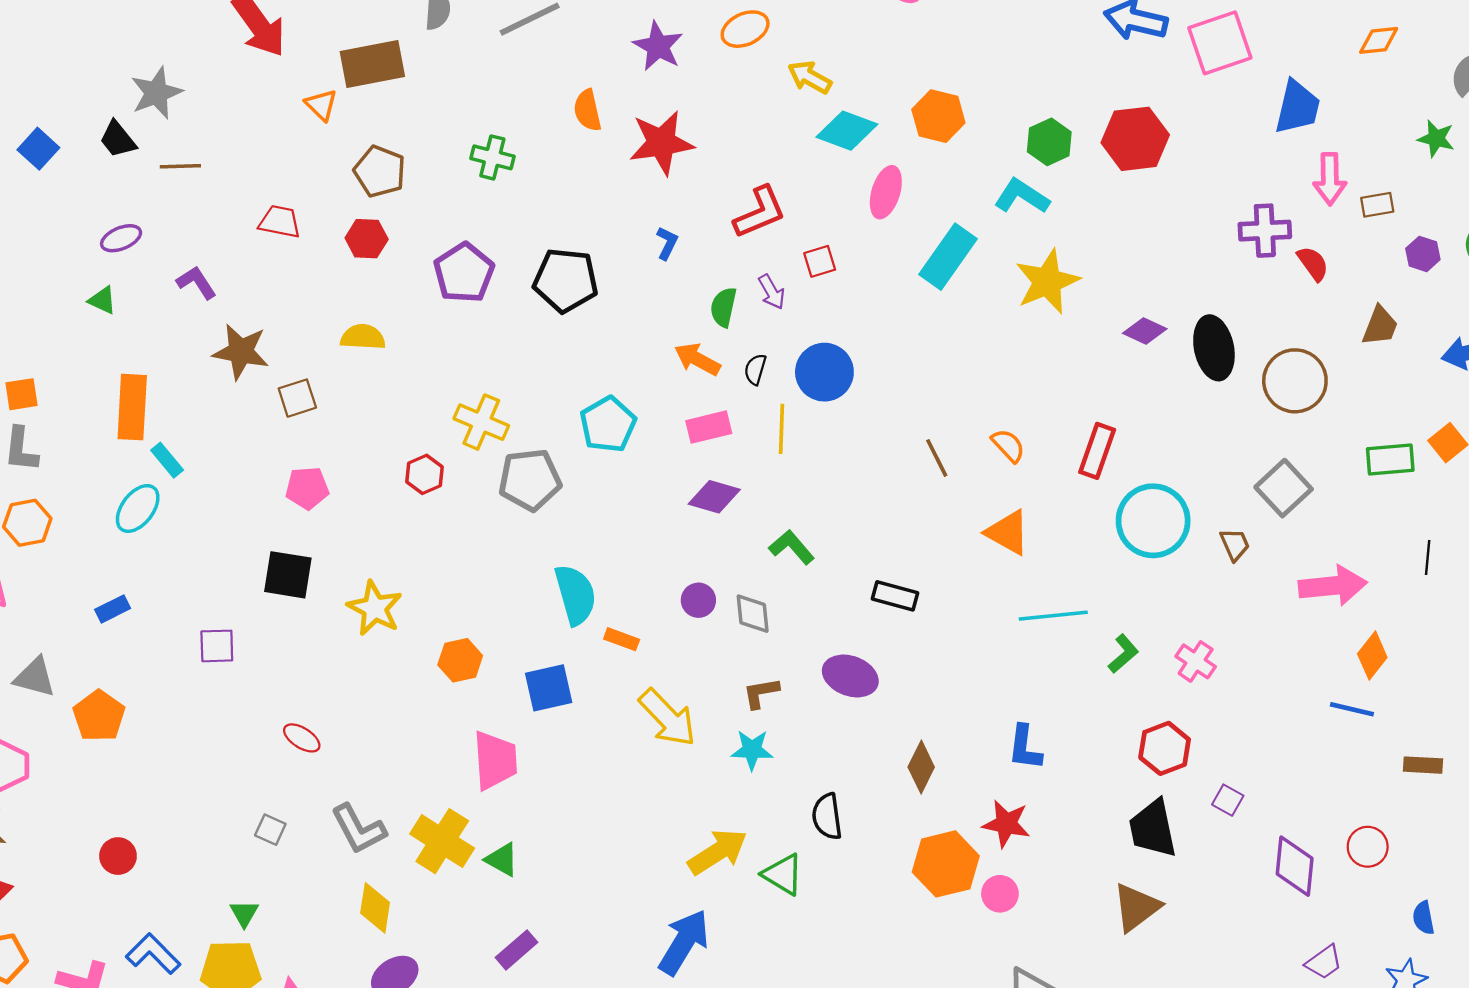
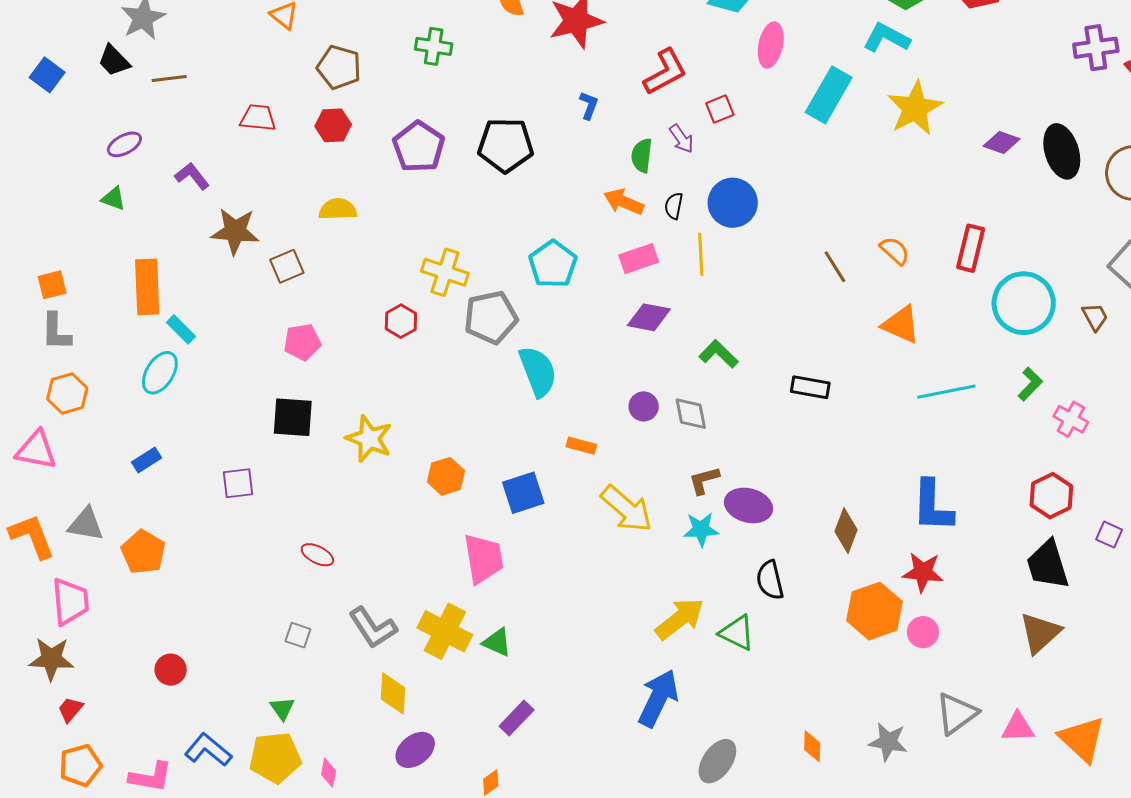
cyan semicircle: (575, 595) -> (538, 371), moved
green L-shape: (1123, 654) -> (1030, 384), moved
purple ellipse: (850, 676) -> (749, 505), moved
blue L-shape: (1025, 748) -> (933, 506), size x1.4

